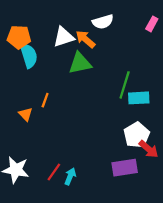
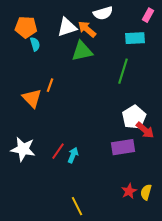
cyan semicircle: (29, 56) -> (35, 44), size x0.6
cyan rectangle: (139, 98) -> (135, 38), moved
orange triangle: (26, 114) -> (32, 98), size x1.5

